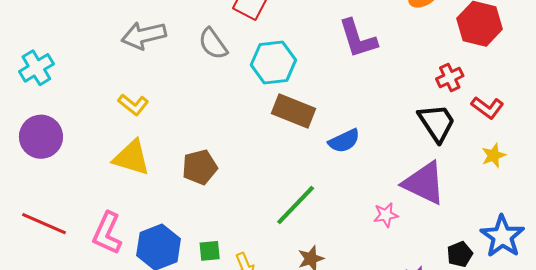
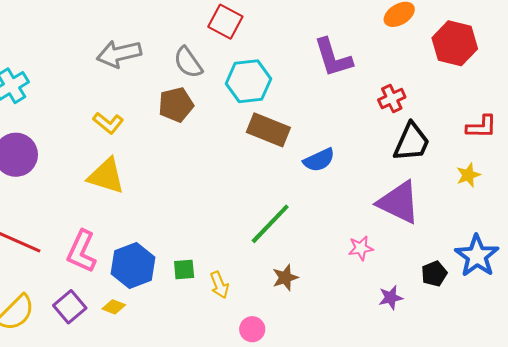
red cross: (450, 77) -> (392, 99), moved
red L-shape: (487, 108) -> (481, 127), moved, turned -36
black trapezoid: (437, 123) -> (412, 142), turned 57
brown pentagon: (200, 167) -> (176, 105), moved
pink star: (386, 215) -> (361, 248), moved

